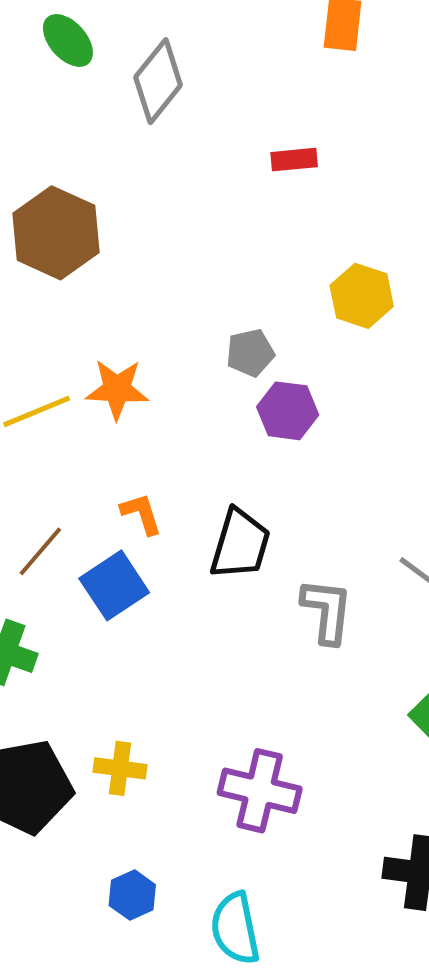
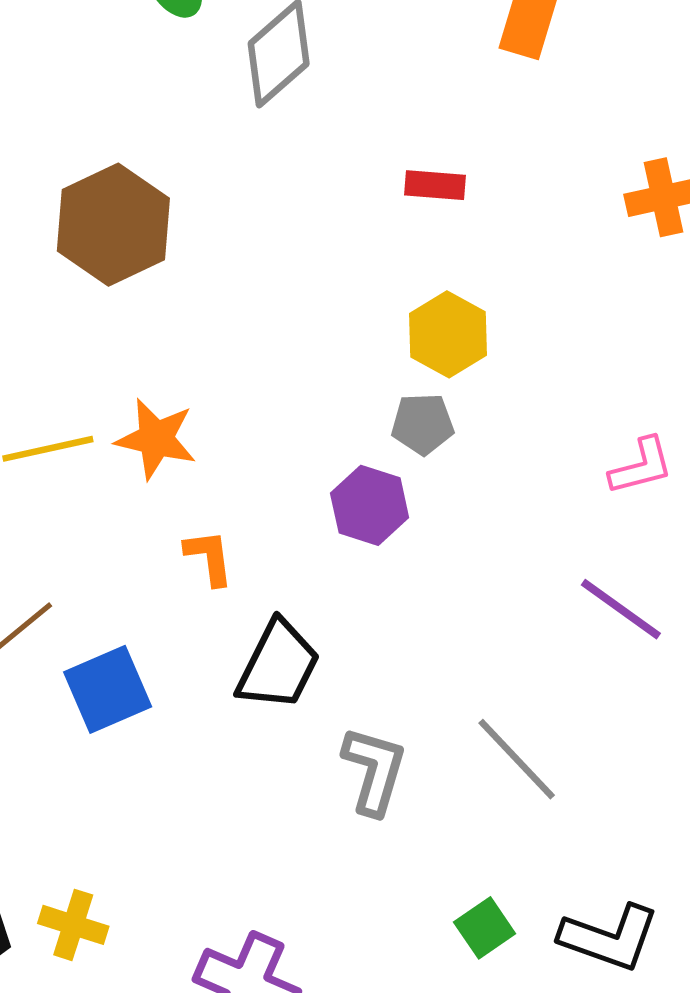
yellow hexagon: (362, 296) -> (448, 334), moved
gray pentagon: (250, 353) -> (423, 424), moved
orange L-shape: (141, 514) -> (209, 557), moved

